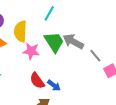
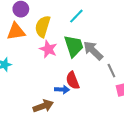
red semicircle: (37, 81) -> (73, 80), moved
blue arrow: (54, 85) -> (62, 90), turned -48

